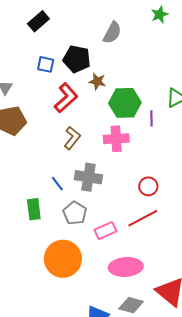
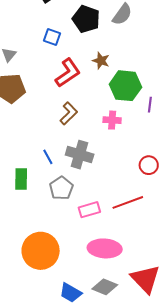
black pentagon: (77, 59) -> (86, 19), moved
pink cross: (116, 139) -> (112, 120), size x0.7
red circle: (148, 186) -> (149, 165), moved
orange circle: (63, 259) -> (41, 251), moved

